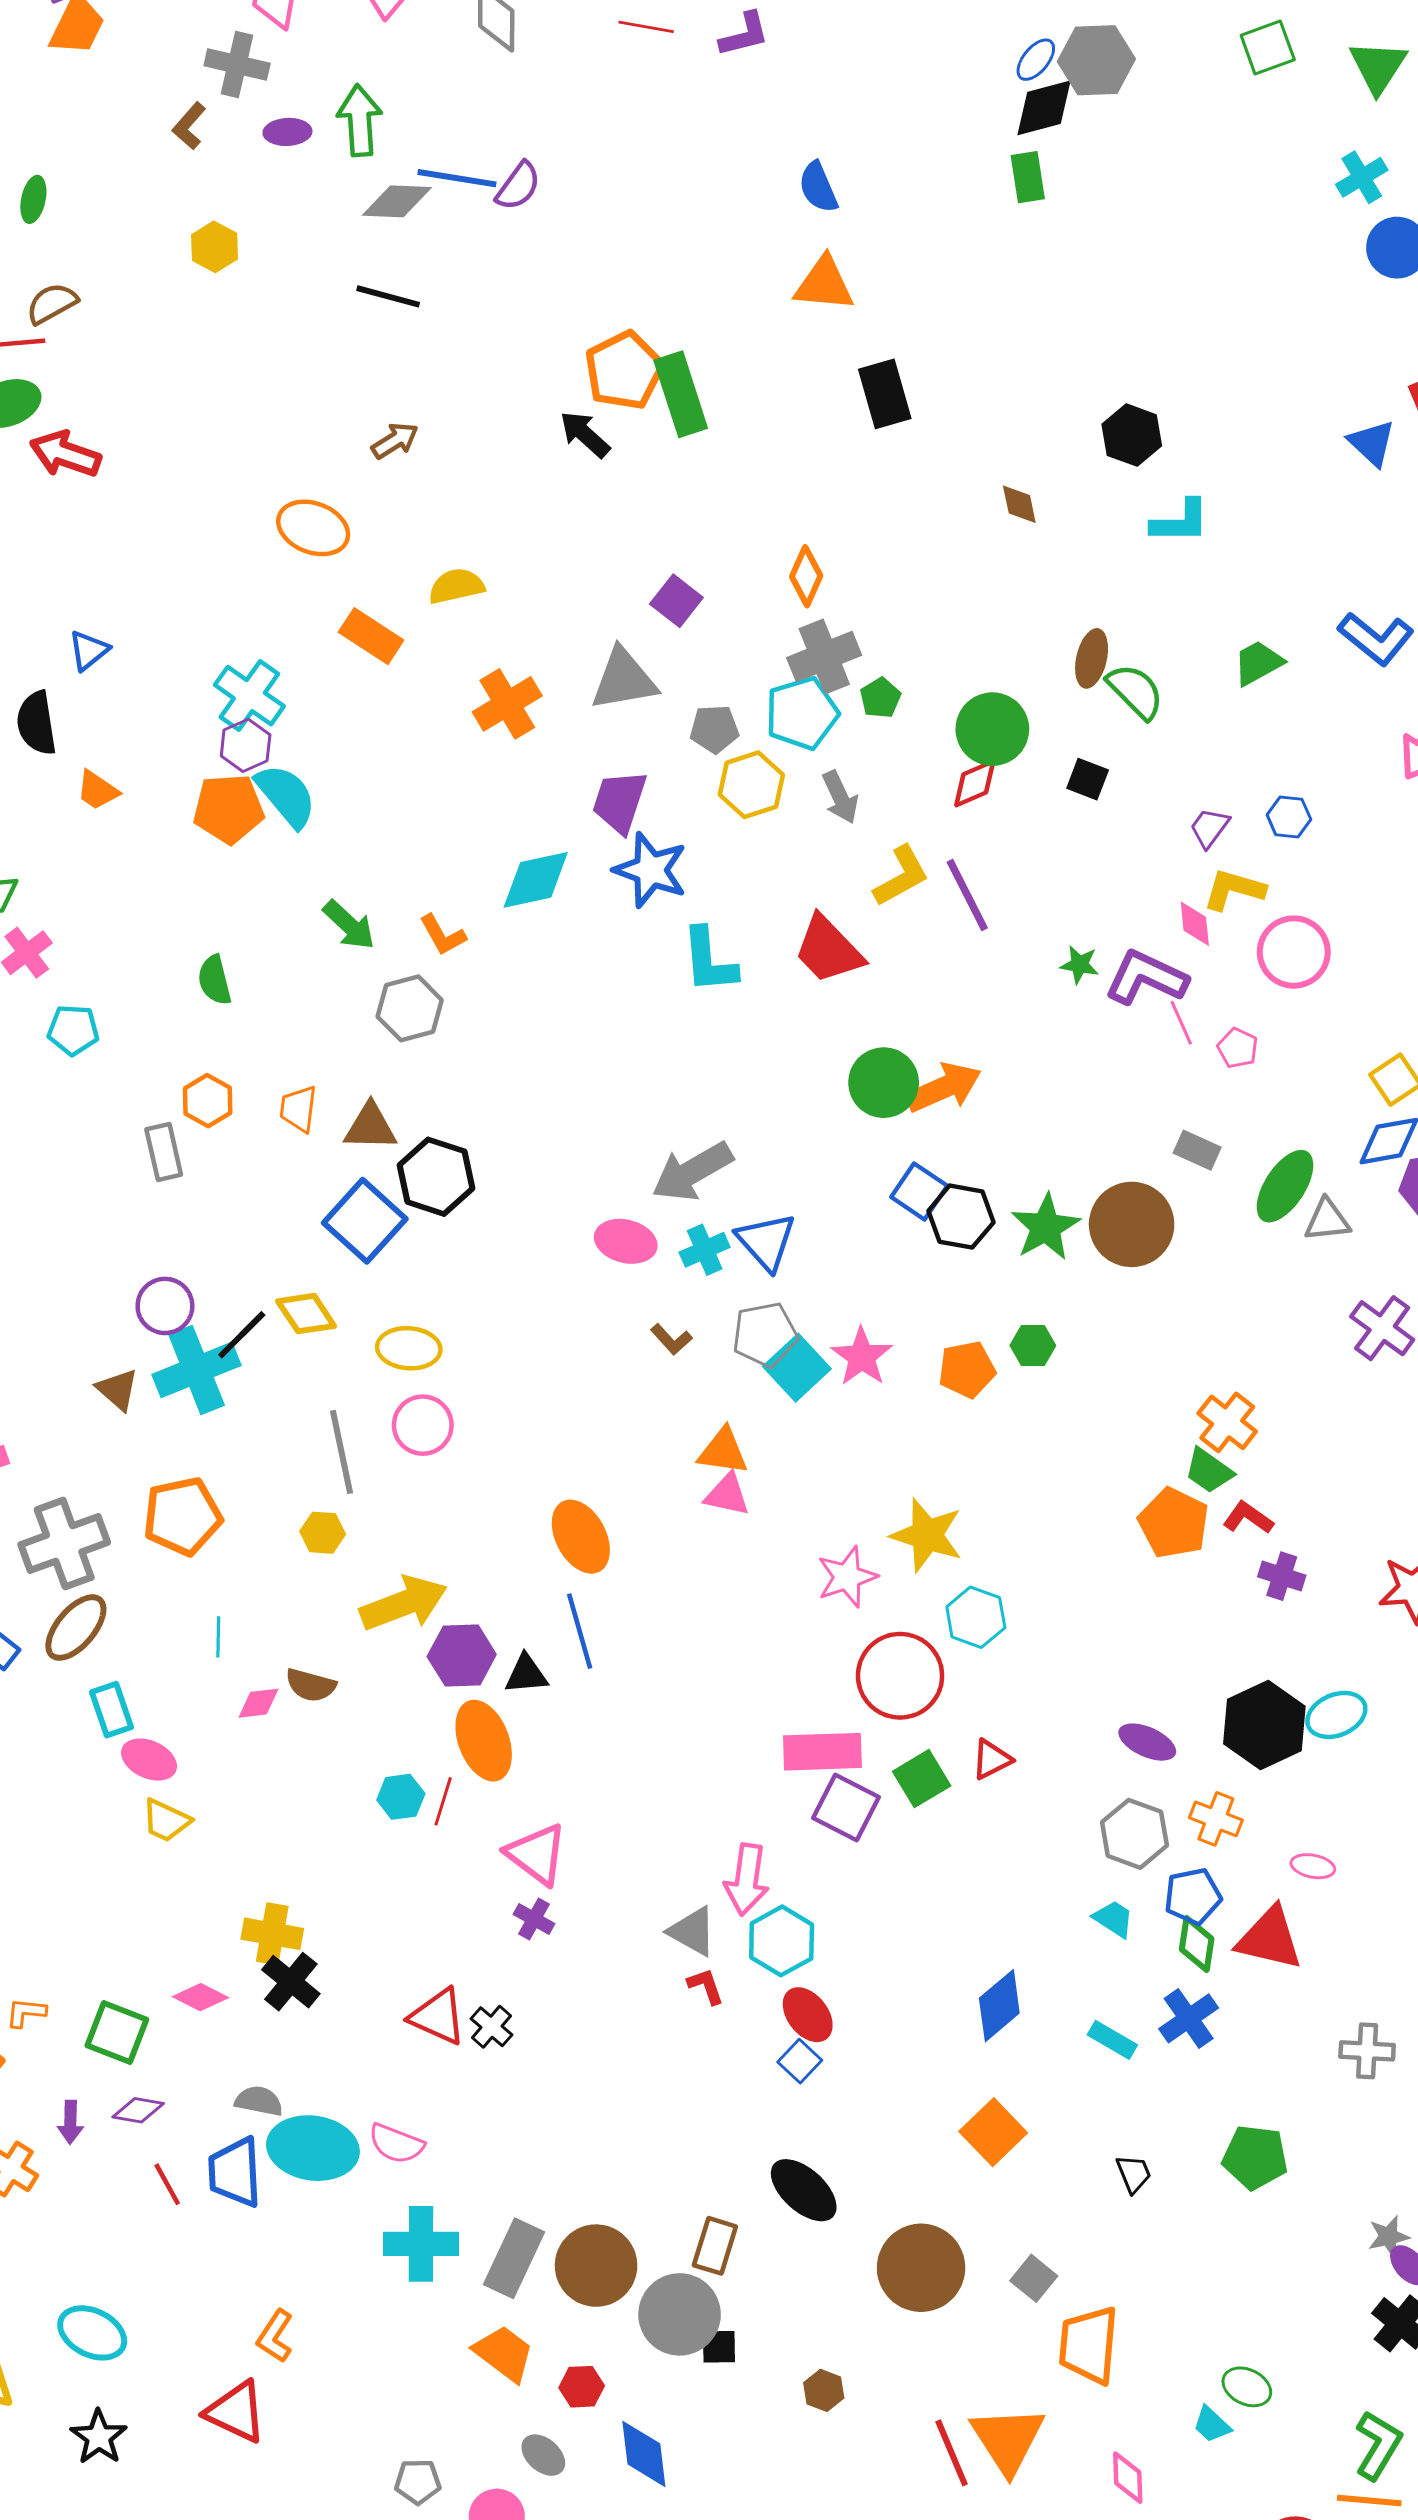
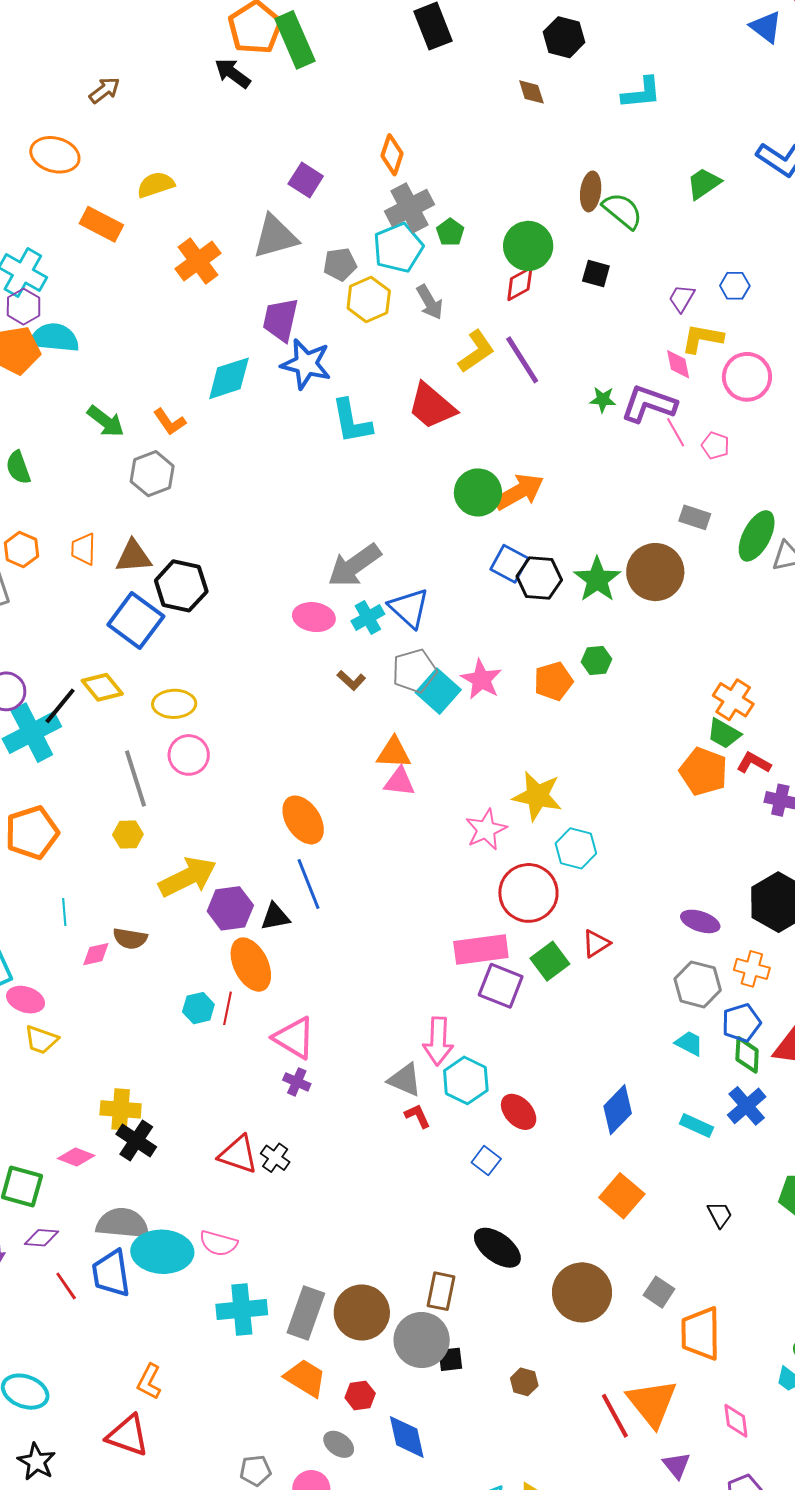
black hexagon: (1132, 435) -> (564, 37), moved
cyan semicircle: (286, 796) -> (54, 338), turned -39
red ellipse: (808, 2015) -> (519, 1112), moved
gray semicircle: (259, 2101) -> (123, 1223), size x1.6

